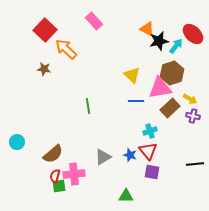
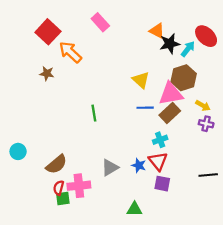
brown rectangle: (170, 108) -> (170, 113), moved

